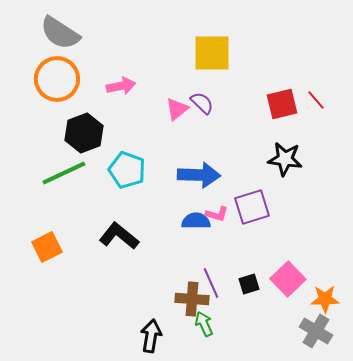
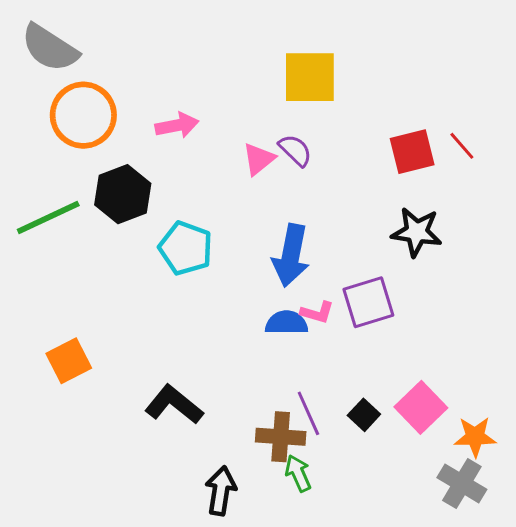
gray semicircle: (60, 33) -> (50, 48), moved
green line: (64, 173) -> (48, 217), moved
blue arrow: (199, 175) -> (291, 255), turned 99
black L-shape: (119, 236) -> (174, 405), moved
black square: (249, 284) -> (364, 415), turned -30

